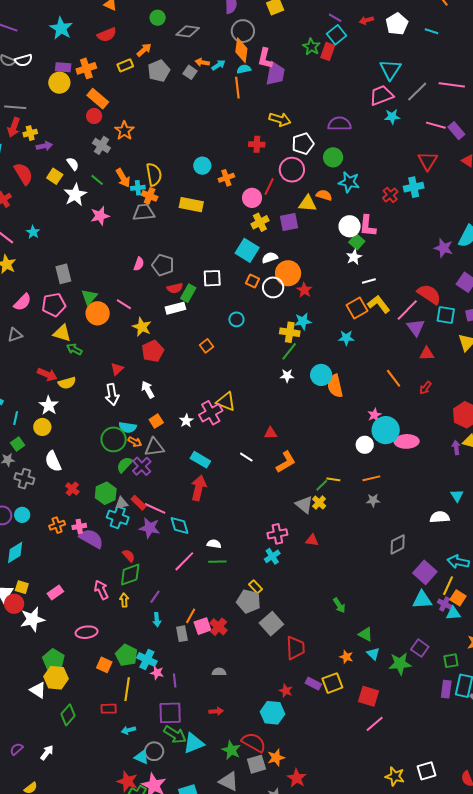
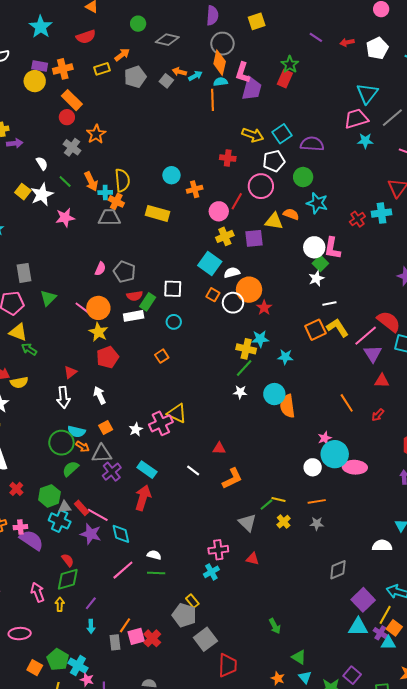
cyan square: (336, 35) -> (282, 134), moved
red rectangle: (328, 51) -> (285, 79), moved
yellow square: (55, 176) -> (23, 192), moved
orange circle: (98, 313) -> (98, 308), moved
cyan circle: (236, 319) -> (174, 322), moved
cyan star: (346, 338) -> (285, 357), moved
purple cross: (142, 466) -> (112, 472), moved
yellow cross: (319, 503) -> (284, 522), moved

